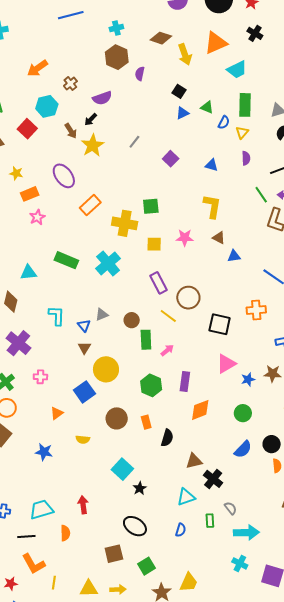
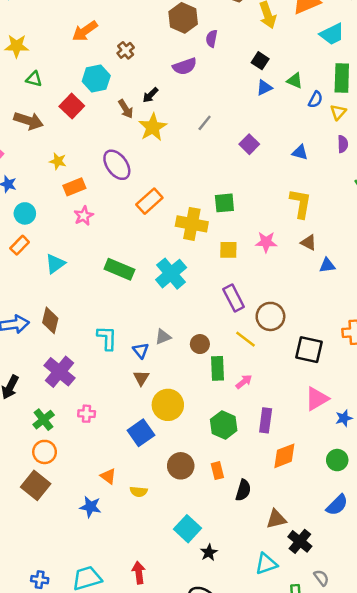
purple semicircle: (102, 98) -> (185, 66), moved
cyan triangle: (29, 273) -> (55, 264), moved, turned -30
orange triangle: (57, 413) -> (108, 476), moved, turned -48

